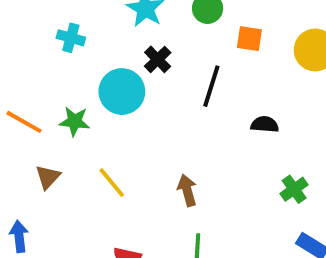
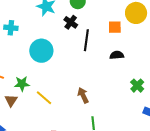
orange square: (249, 39) -> (115, 27), moved
black cross: (158, 59) -> (71, 22), moved
green star: (74, 121) -> (22, 84), moved

